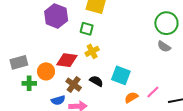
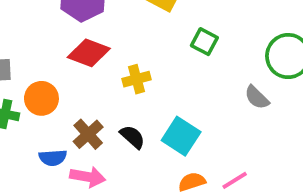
green square: (87, 29) -> (204, 42), moved
gray semicircle: (164, 47) -> (257, 97), moved
red diamond: (67, 60) -> (89, 53), moved

